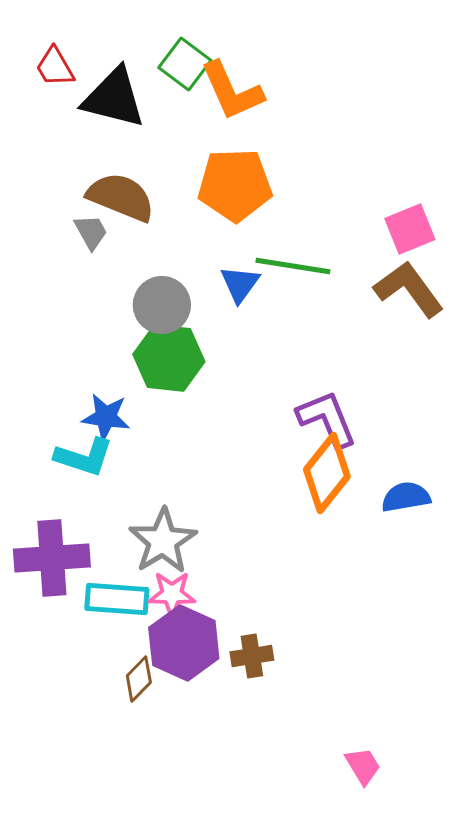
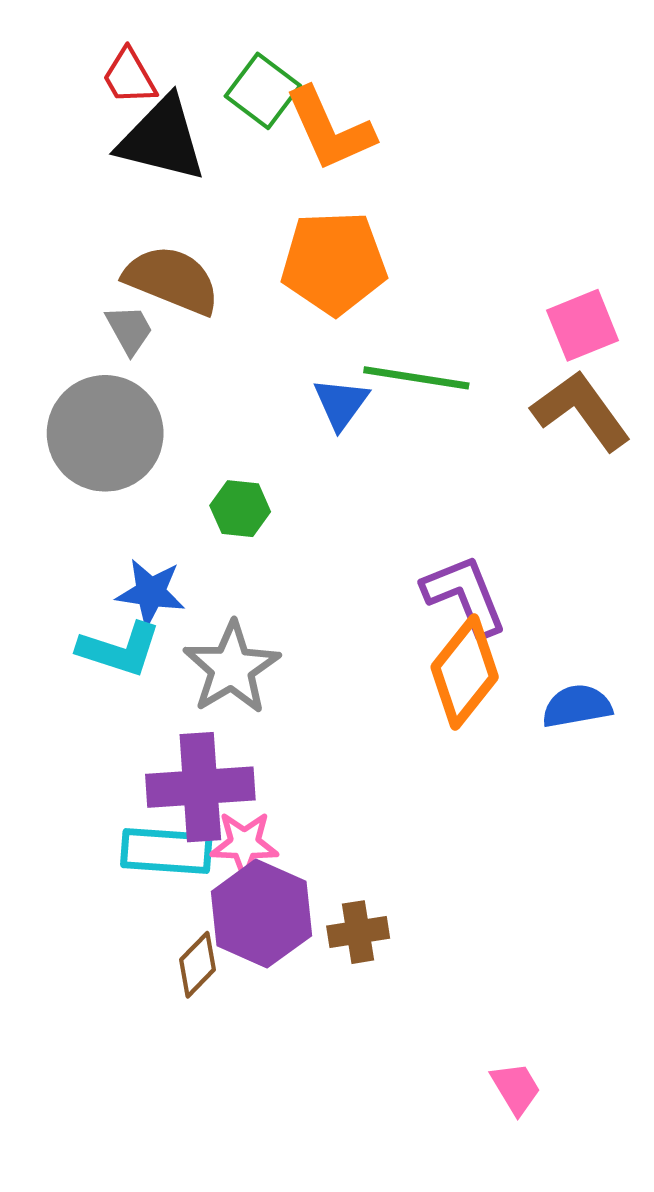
red trapezoid: (55, 67) -> (129, 77), moved
gray circle: (162, 305) -> (105, 433), moved, size x1.4
green hexagon: (169, 358) -> (240, 509), size x0.6
gray star: (163, 541) -> (232, 668), moved
purple cross: (52, 558) -> (200, 787), moved

